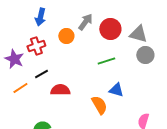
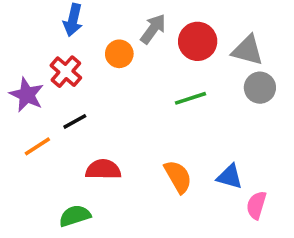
red cross: (36, 46) -> (66, 72), turned -30
red semicircle: (60, 90) -> (103, 170), moved
blue triangle: (116, 90) -> (230, 177), moved

